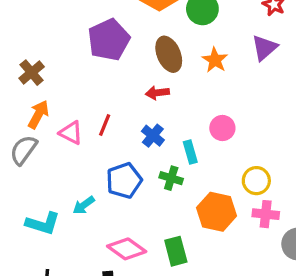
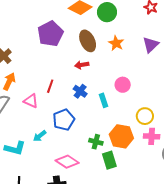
purple triangle: (265, 48) -> (151, 45), moved
pink triangle: (71, 133) -> (31, 101), moved
green cross: (171, 178) -> (96, 142), moved
green rectangle: (176, 251) -> (109, 160), moved

